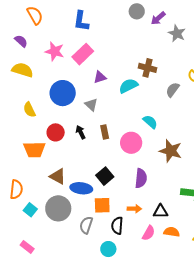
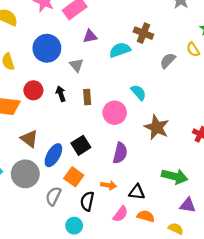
blue ellipse: (81, 188) -> (53, 155), turned -75
orange square: (102, 205) -> (74, 177), turned 30

